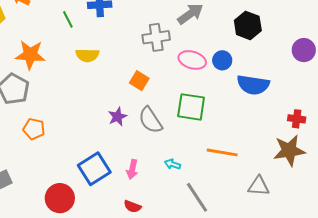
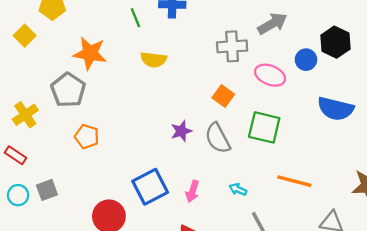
blue circle: (222, 60) -> (306, 60), moved
orange square: (139, 81) -> (223, 96), moved

